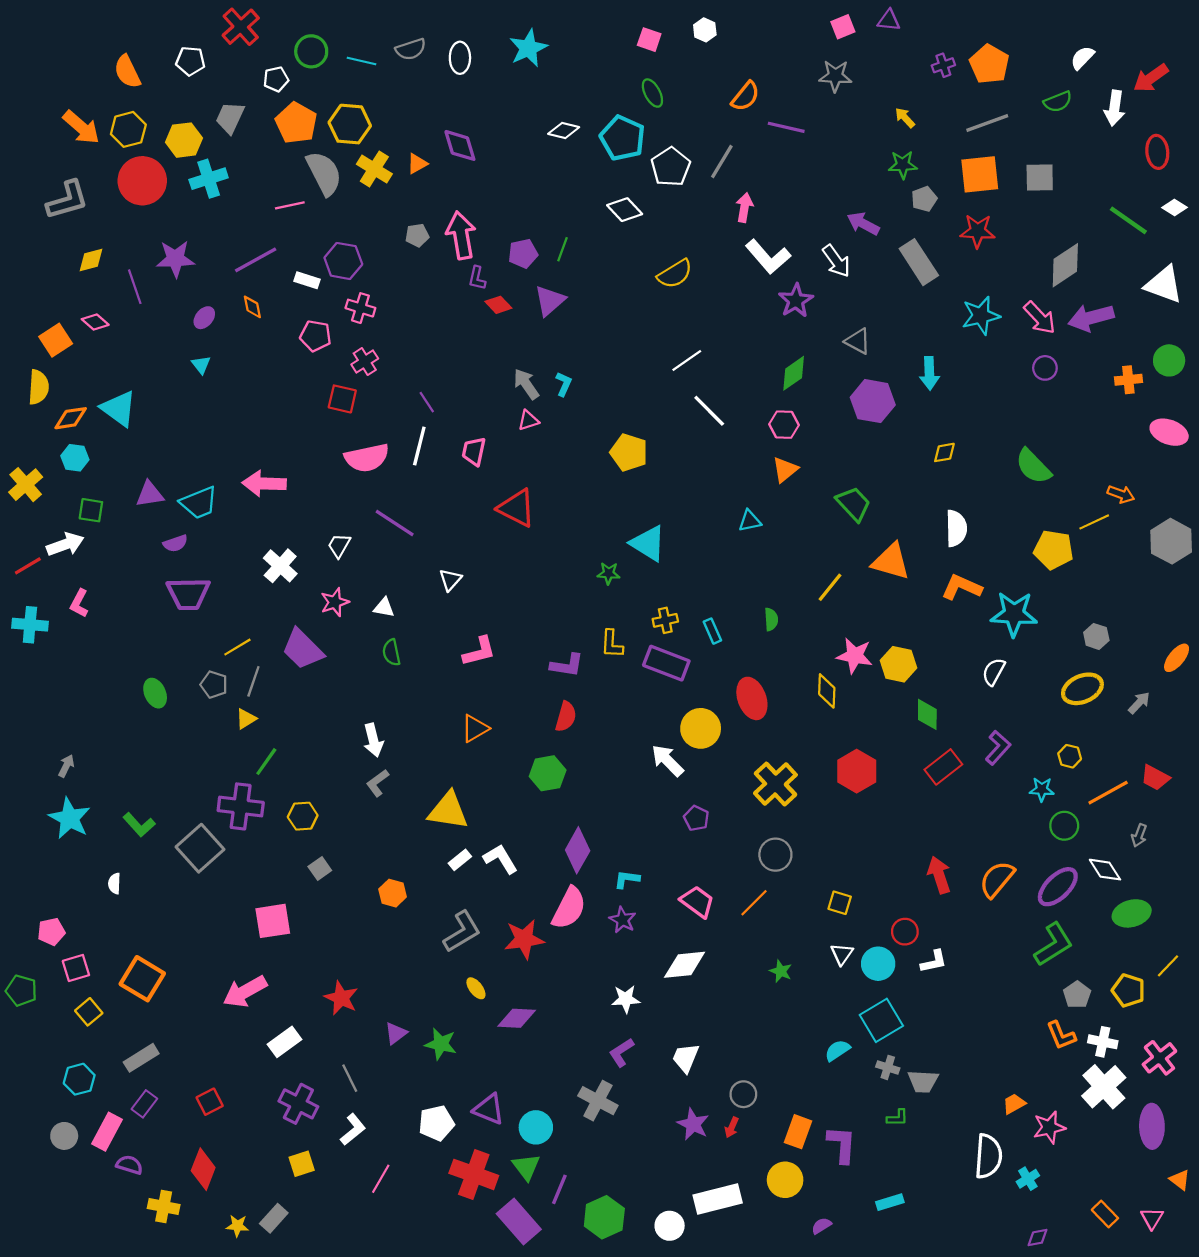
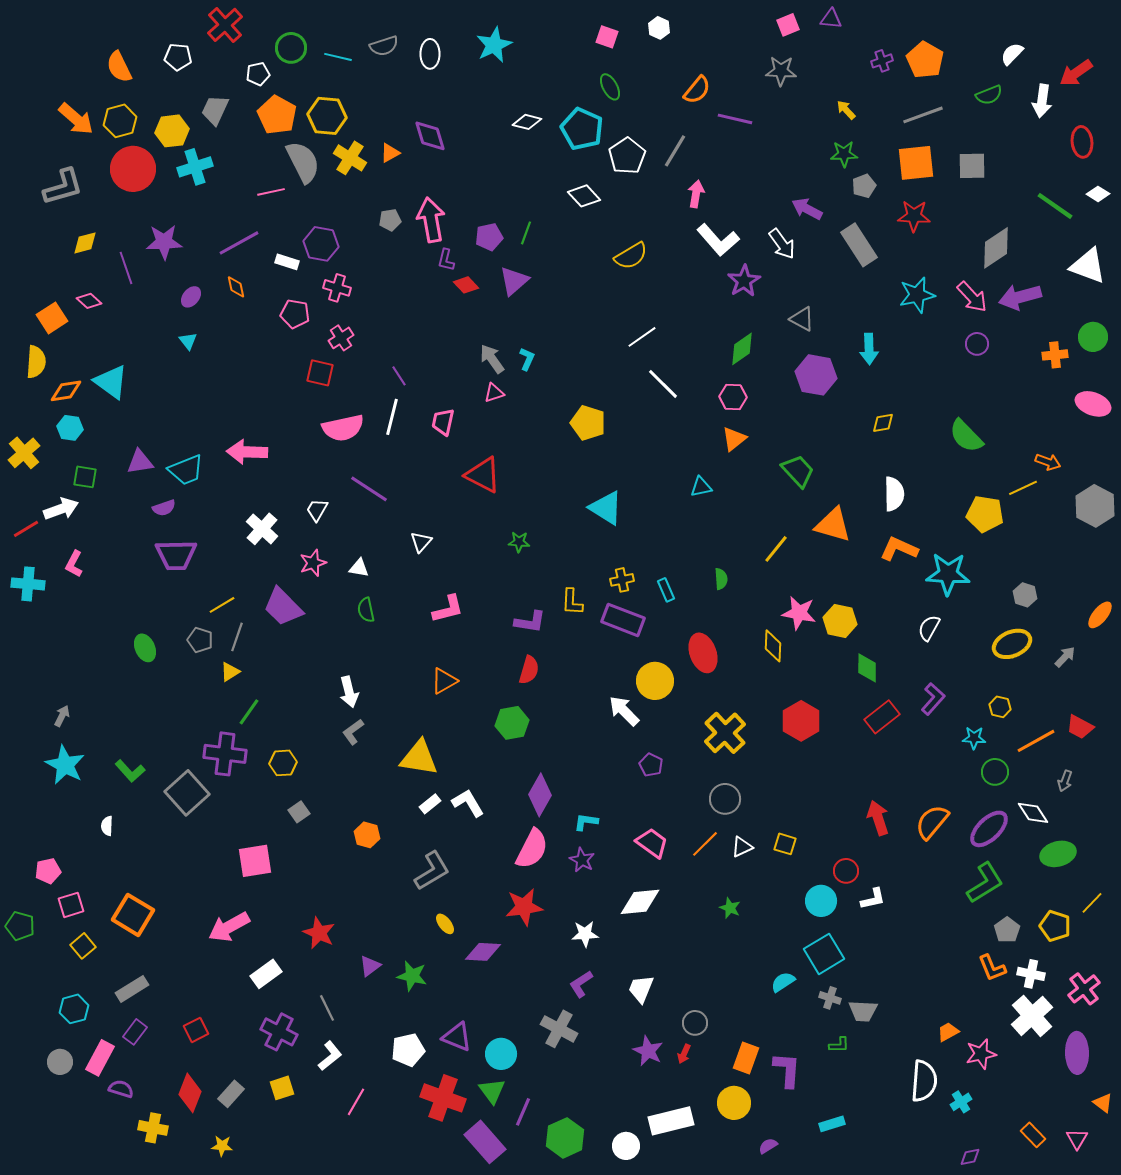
green star: (609, 573) -> (519, 542), moved
red star: (524, 939) -> (524, 907), moved
white triangle: (842, 954) -> (742, 847), moved, turned 30
gray rectangle: (274, 1218) -> (231, 1094), moved

